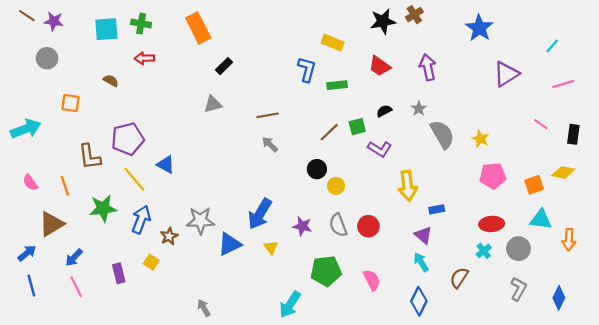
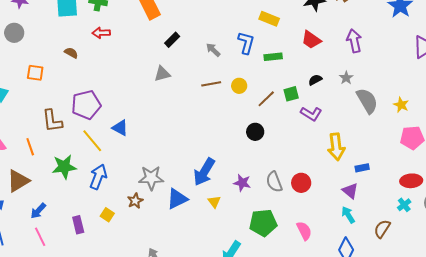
gray arrow: (270, 144) -> (213, 50), moved
yellow circle: (336, 186) -> (239, 86), moved
brown star: (169, 236) -> (135, 201), moved

